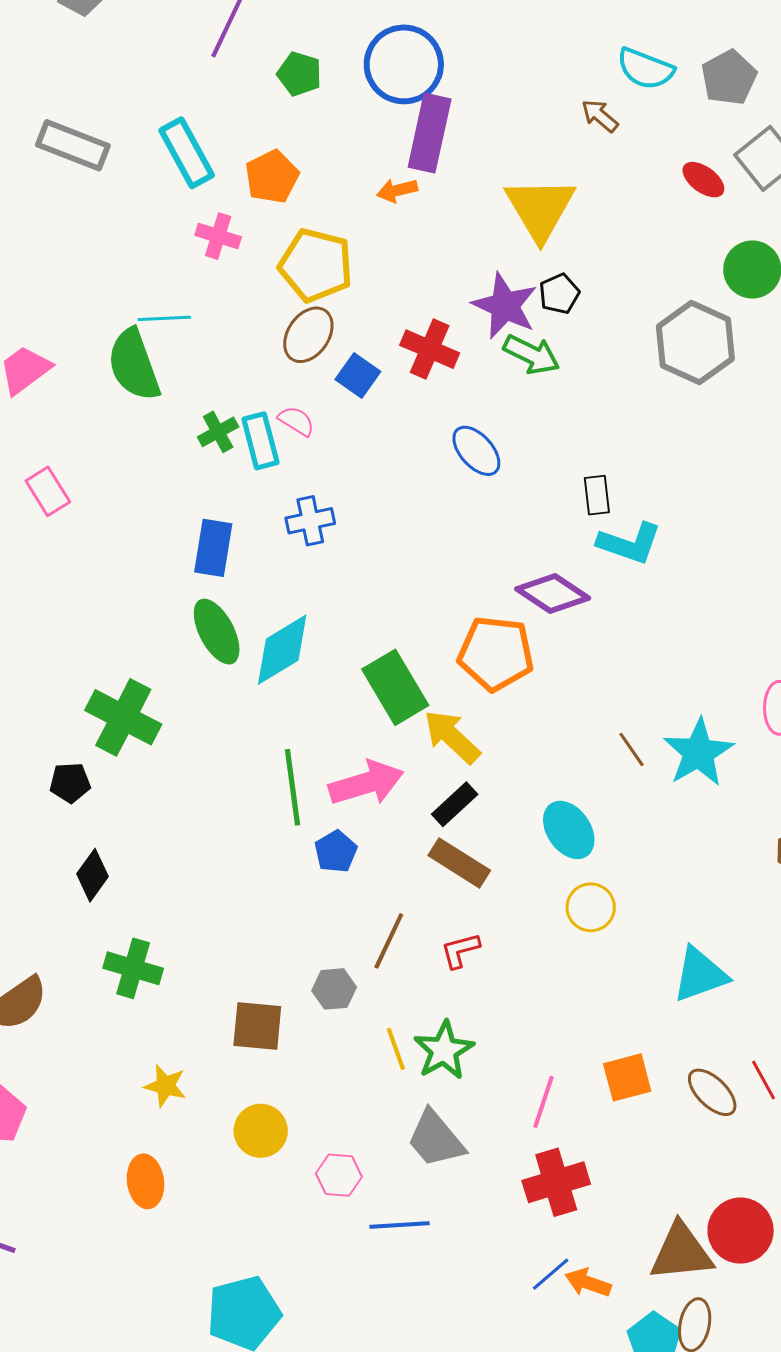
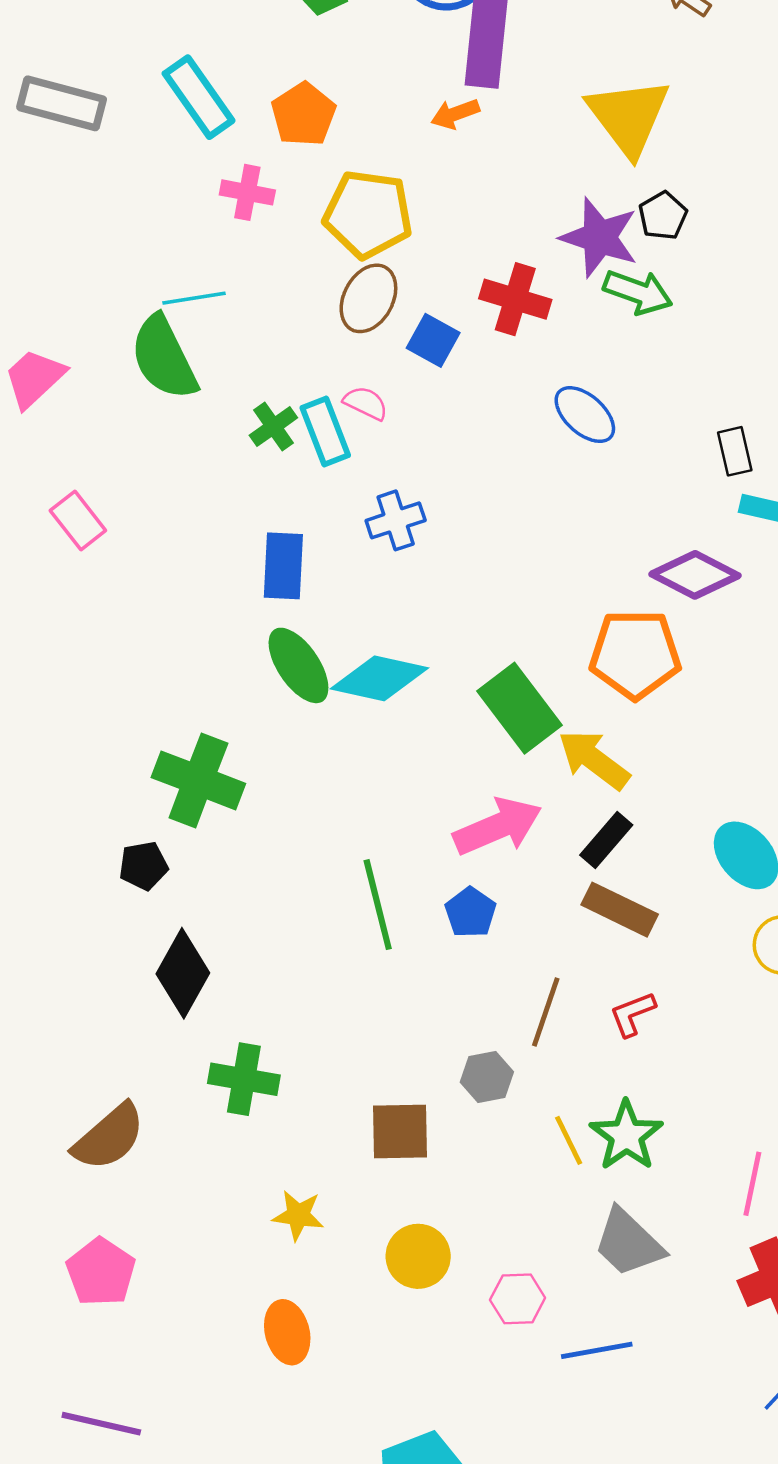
cyan diamond: (282, 650) -> (379, 678), turned 50
green line: (293, 787) -> (378, 905), moved
black diamond: (93, 875) -> (183, 973), size x1.4

